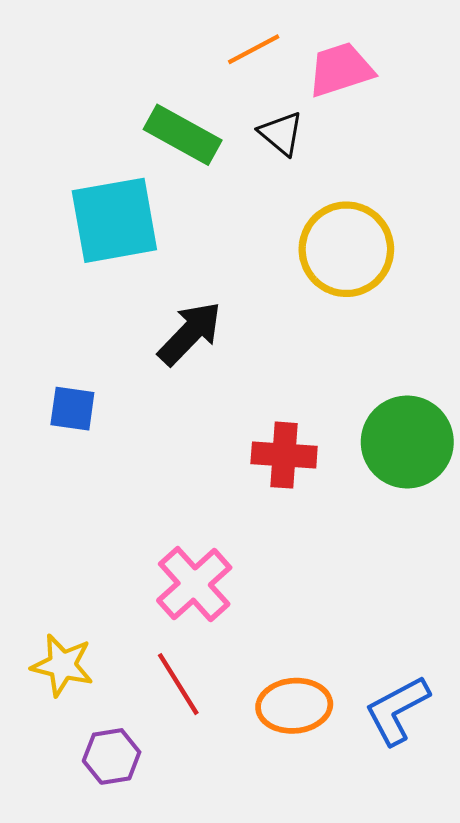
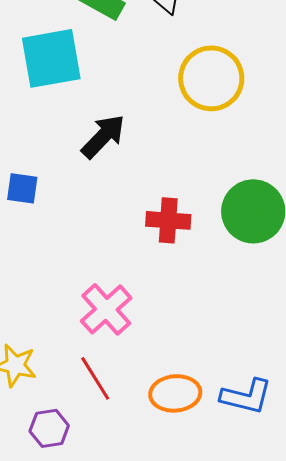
blue L-shape: (397, 710) -> (246, 396), turned -138

